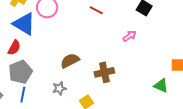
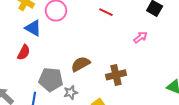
blue triangle: (24, 24) -> (33, 28), size x0.7
gray pentagon: (20, 72) -> (51, 80), moved, turned 30

